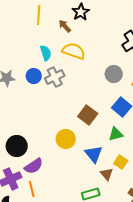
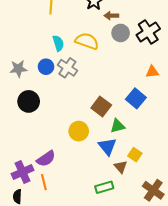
brown arrow: (65, 26) -> (111, 16), moved, turned -48
gray circle: (114, 74) -> (121, 33), moved
gray cross: (55, 77) -> (67, 68), turned -30
green triangle: (116, 134) -> (118, 126), moved
black circle: (17, 146) -> (29, 101), moved

